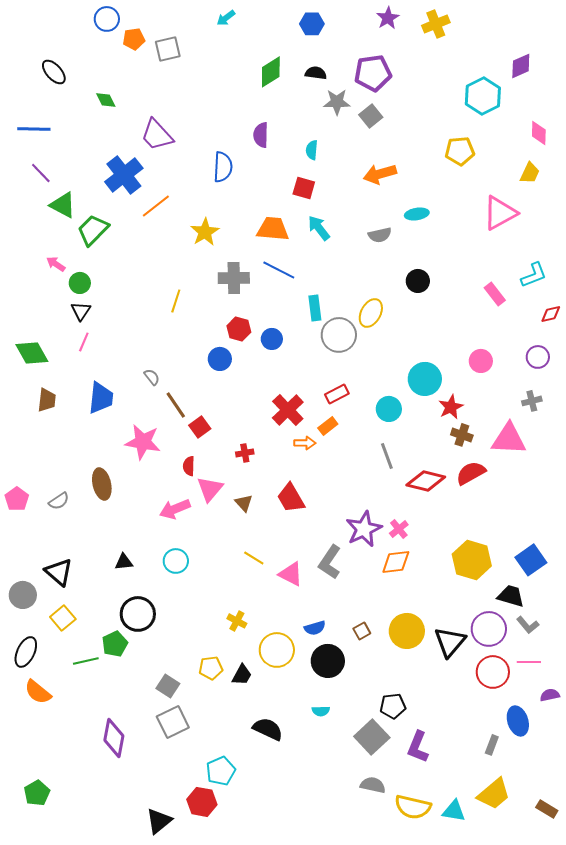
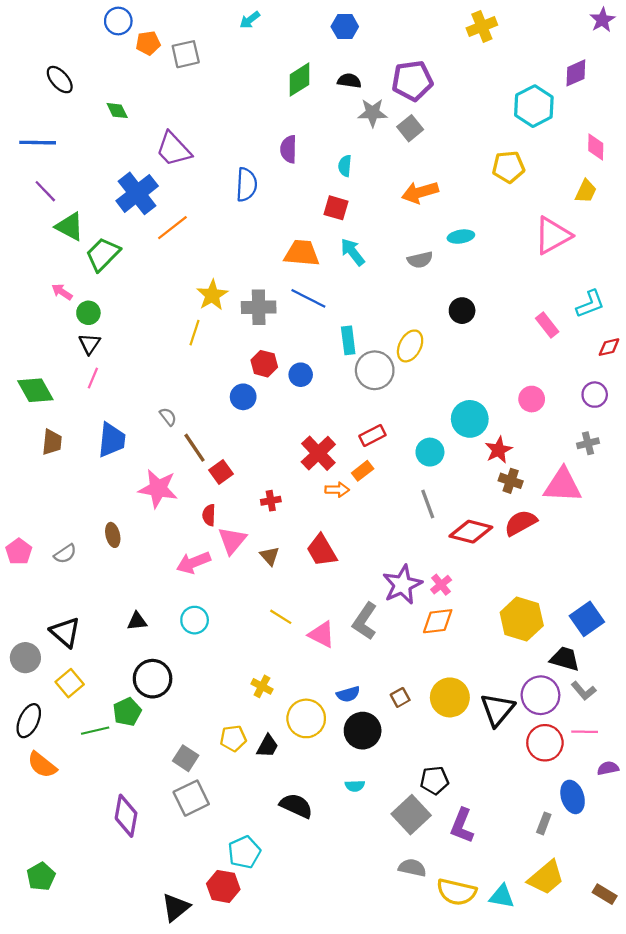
purple star: (388, 18) -> (602, 20), moved
yellow star: (205, 232) -> (212, 295), moved
brown ellipse: (102, 484) -> (113, 535), size x0.7

